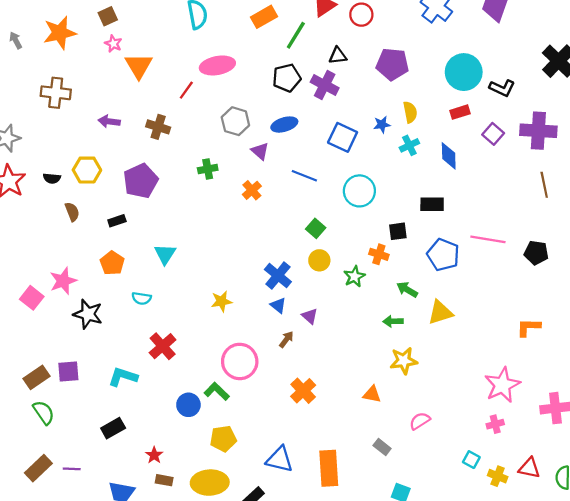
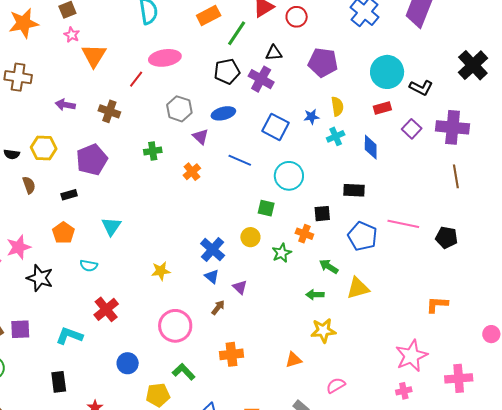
green square: (316, 228) -> (266, 208), moved, turned -30
green L-shape: (217, 391) -> (184, 372), moved
orange cross: (303, 391) -> (231, 354), turned 35
orange triangle: (372, 394) -> (294, 360), turned -30
black rectangle: (113, 428) -> (59, 382), turned -70

